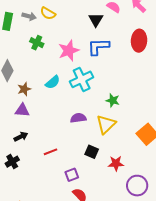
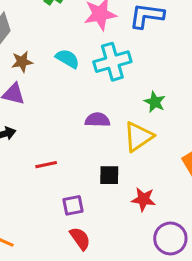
cyan semicircle: (53, 82) -> (67, 59), turned -119
black square: (92, 152) -> (109, 175), turned -32

